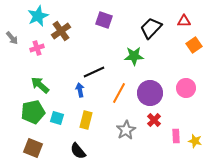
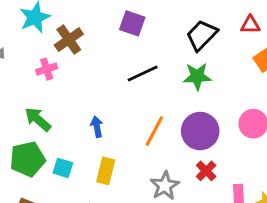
pink cross: (37, 48) -> (47, 69), moved
green star: (134, 56) -> (197, 76), moved
black line: (94, 72) -> (143, 73), moved

